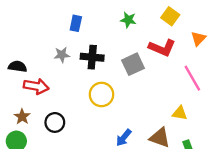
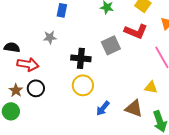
black cross: (92, 57) -> (81, 58), moved
yellow circle: (101, 94) -> (83, 85), moved
black circle: (55, 122) -> (36, 88), moved

